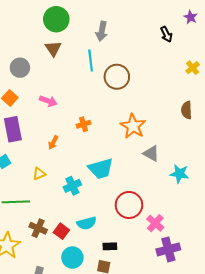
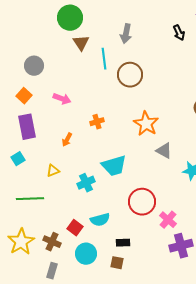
gray arrow: (102, 31) -> (126, 34), moved
brown triangle: (53, 48) -> (81, 43), moved
brown cross: (38, 228) -> (52, 242), moved

